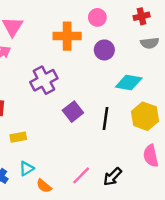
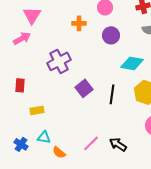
orange cross: (67, 36) -> (79, 23), size x0.6
cyan triangle: (26, 168) -> (44, 137), turned 40
black arrow: (112, 177) -> (118, 144), turned 78

